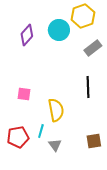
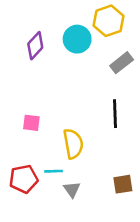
cyan line: (41, 131) -> (54, 171), turned 72

